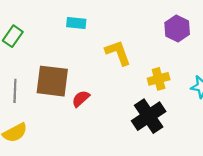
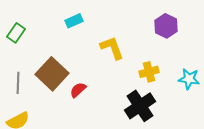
cyan rectangle: (76, 23) -> (74, 21), turned -30
brown square: (52, 81) -> (52, 74), turned 36

